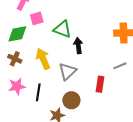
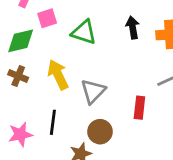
black arrow: (78, 46) -> (133, 28), moved
pink star: (17, 86) -> (20, 134), moved

